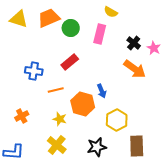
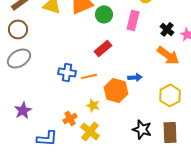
blue cross: (34, 71) -> (67, 72), moved
blue arrow: (102, 91) -> (135, 77), turned -72
orange cross: (22, 116) -> (70, 118), moved
yellow hexagon: (117, 120) -> (170, 95), moved
black star: (97, 147) -> (142, 129), moved, turned 30

